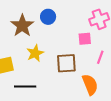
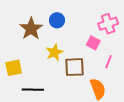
pink square: (85, 39) -> (93, 43), turned 32
yellow star: (35, 53) -> (54, 52), moved

